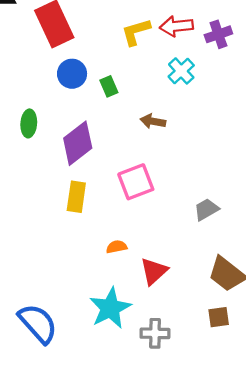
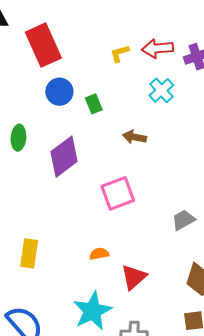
yellow L-shape: (136, 32) -> (120, 53), size x0.7
yellow rectangle: (76, 197) -> (29, 253), moved

